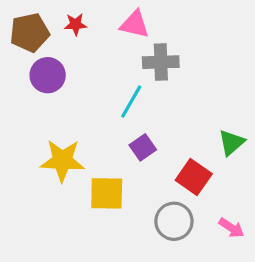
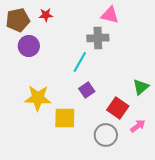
pink triangle: (135, 24) -> (110, 15), moved
pink arrow: (231, 228) -> (138, 126), moved, turned -70

